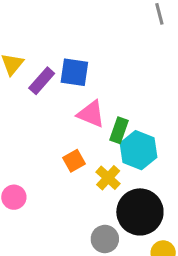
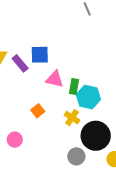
purple rectangle: (42, 81) -> (20, 63), turned -72
orange square: (74, 161) -> (38, 111), moved

